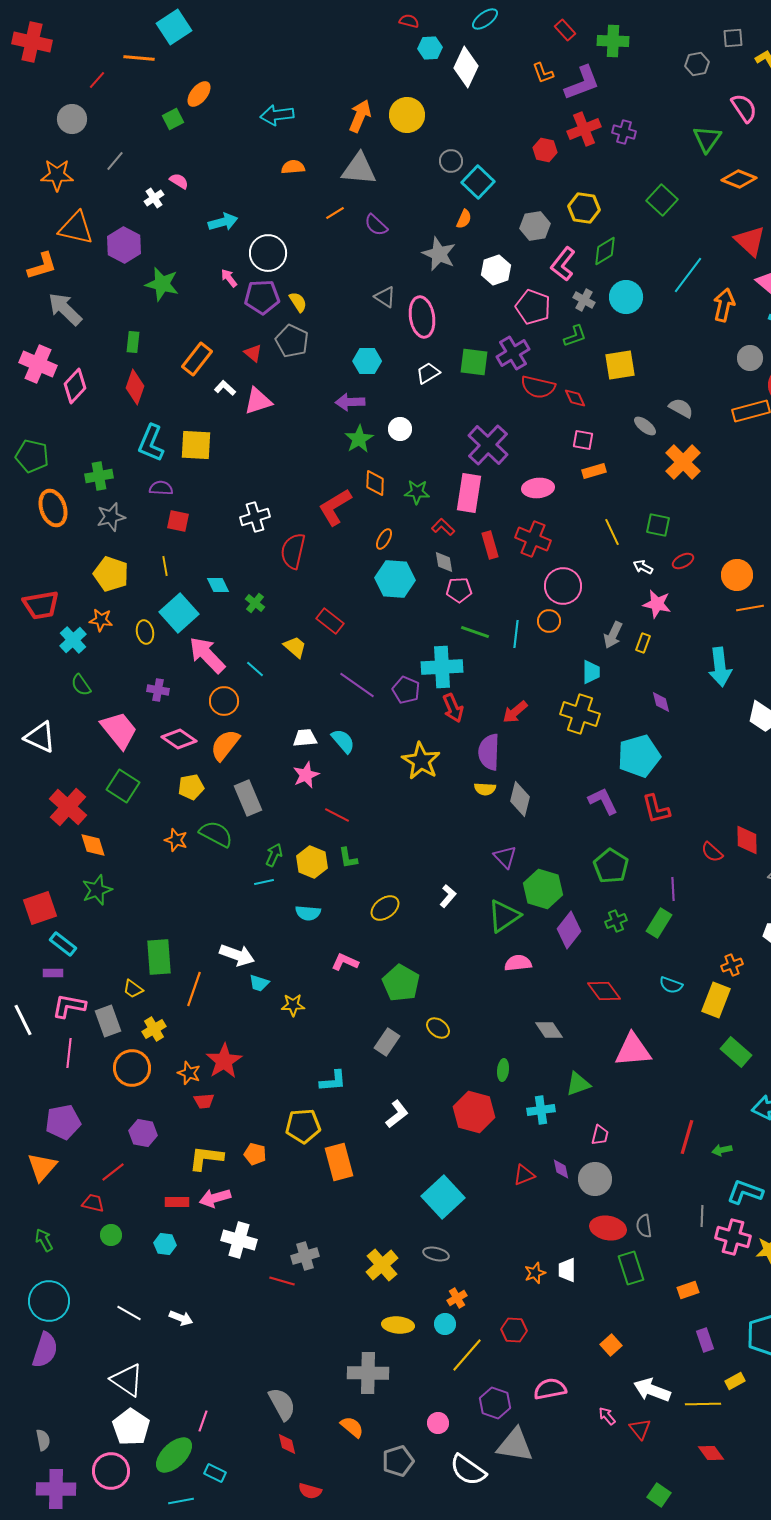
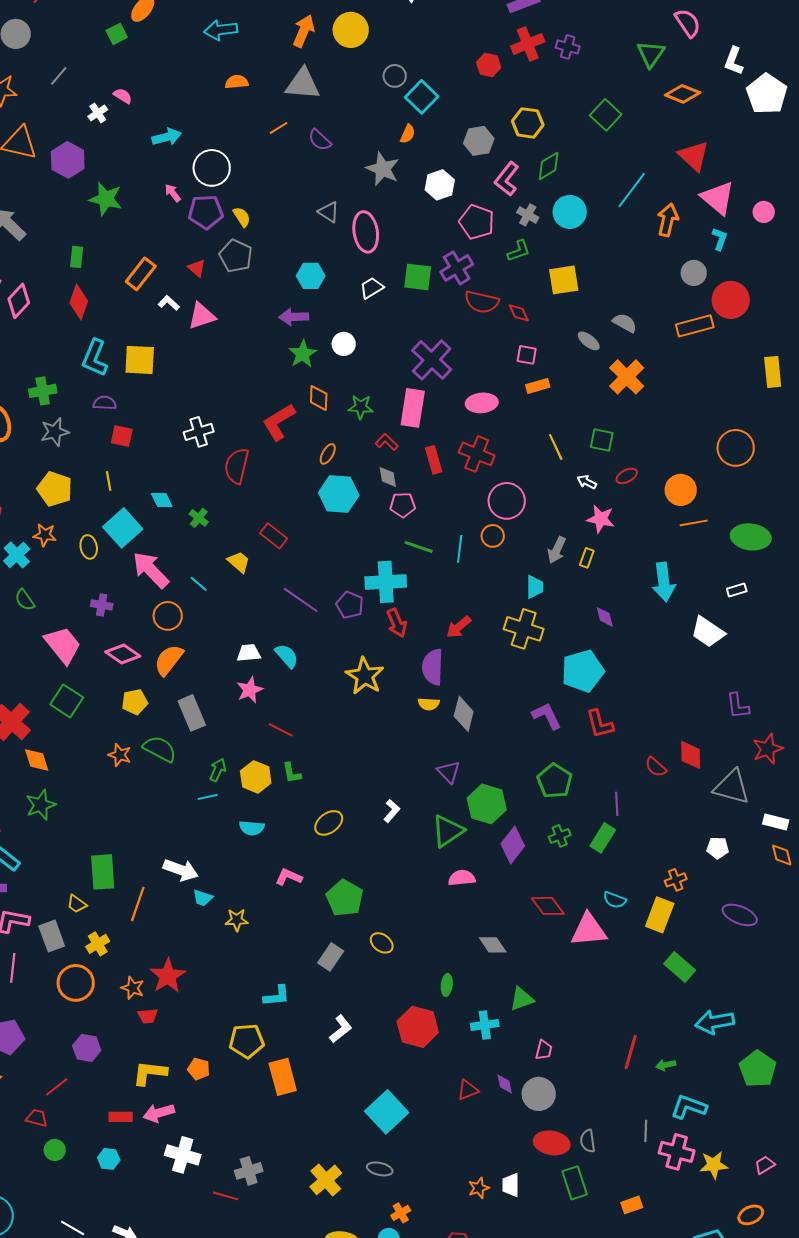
pink triangle: (633, 1050) -> (589, 930), moved

